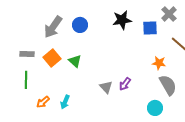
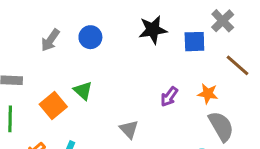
gray arrow: (53, 27) -> (50, 40), size x0.7
orange square: (52, 58) -> (53, 106), moved
purple arrow: (125, 84) -> (169, 97), moved

